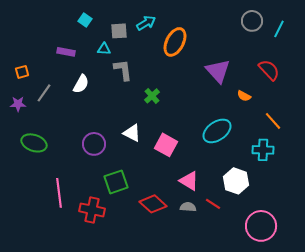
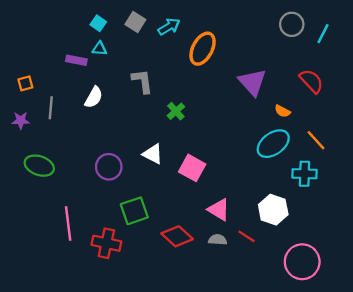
gray square: (119, 31) -> (135, 22), moved, turned 36
cyan triangle: (104, 49) -> (99, 49), moved
gray line: (44, 93) -> (51, 108), turned -30
cyan ellipse: (217, 131) -> (273, 144), moved

